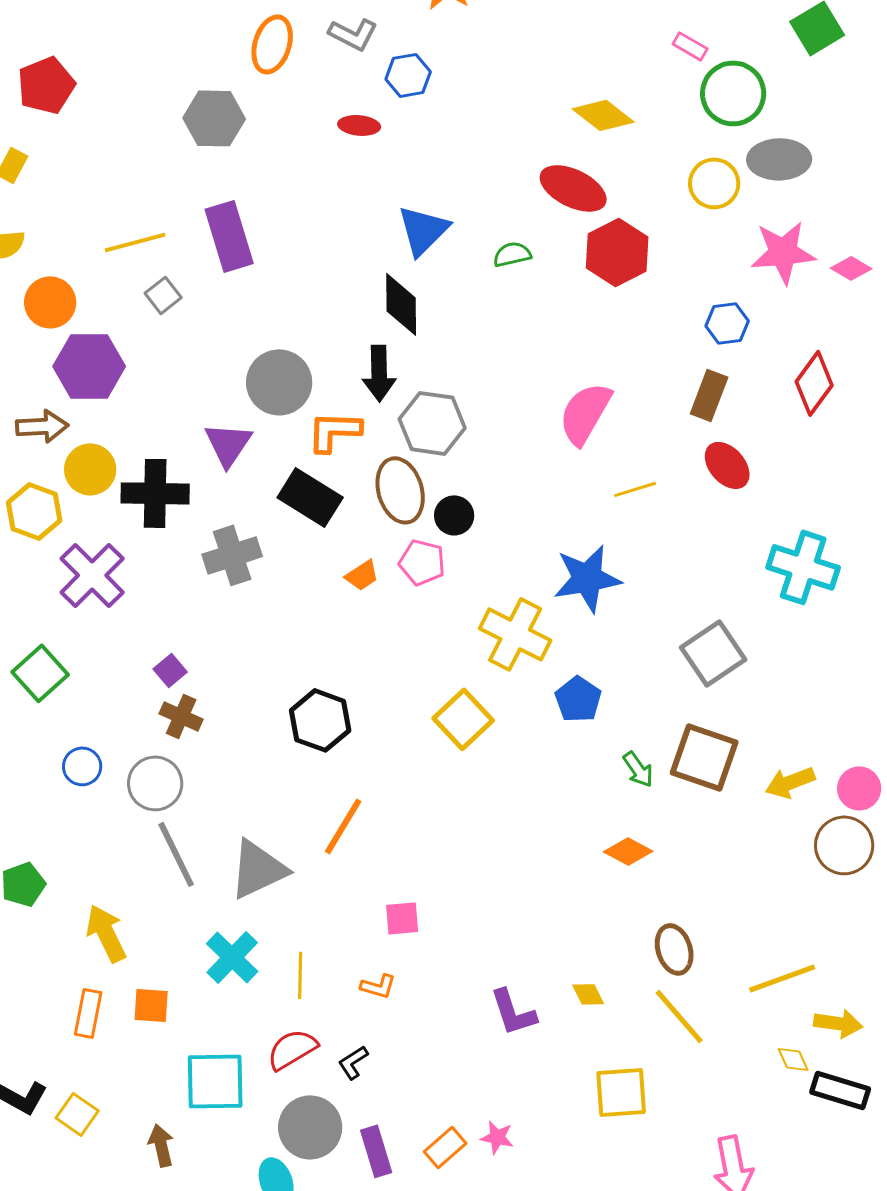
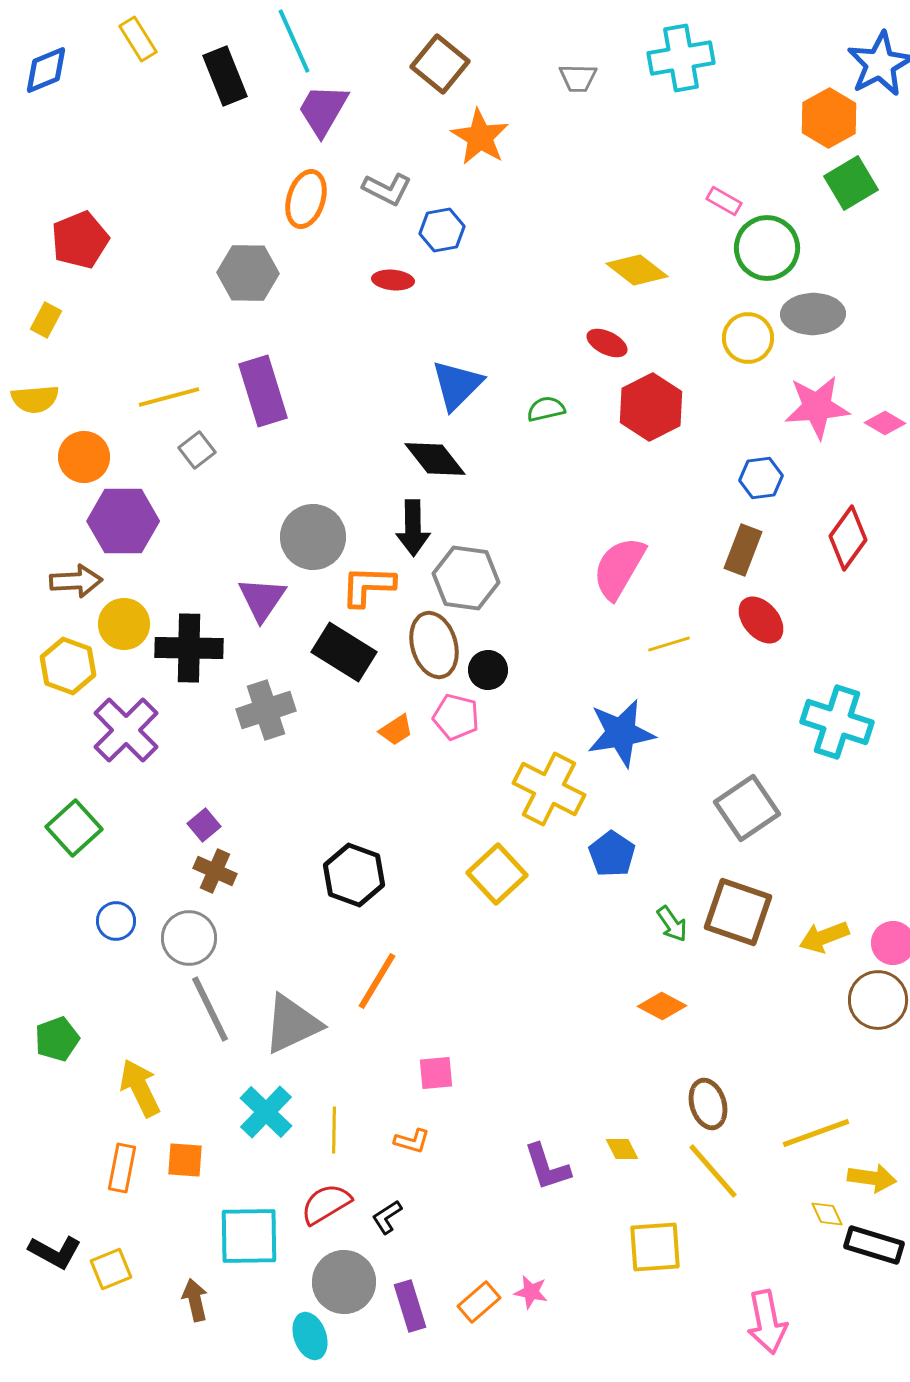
red ellipse: (573, 188) -> (607, 343), size x0.6
black diamond: (401, 304) -> (435, 459), turned -38
yellow square: (77, 1114) -> (111, 1269), turned 33

